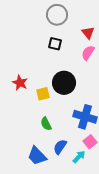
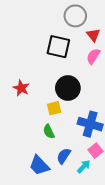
gray circle: (57, 15) -> (75, 16), moved
black square: (55, 44) -> (58, 47), size x1.6
yellow square: (43, 94) -> (54, 108), moved

